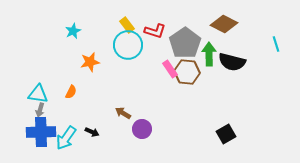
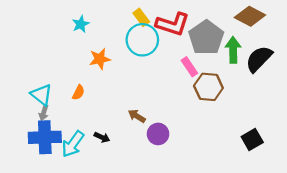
red L-shape: (155, 31) -> (173, 24), size x1.4
black semicircle: (232, 62) -> (259, 59), turned 120
brown hexagon: (187, 72) -> (208, 87), moved
cyan triangle: (38, 94) -> (41, 95), turned 30

